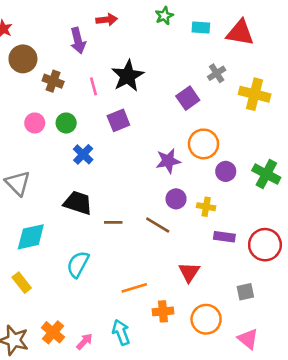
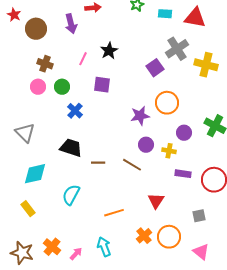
brown circle: (23, 59) -> (36, 29), moved
gray cross: (217, 73) -> (177, 49), size x1.6
black star: (128, 76) -> (109, 51), size x0.7
brown cross: (53, 81) -> (45, 64), moved
pink line: (94, 86) -> (83, 59), turned 40
purple square: (118, 120) -> (102, 85), turned 30
purple circle: (226, 171) -> (184, 133), moved
orange cross: (163, 311) -> (144, 236), moved, turned -35

